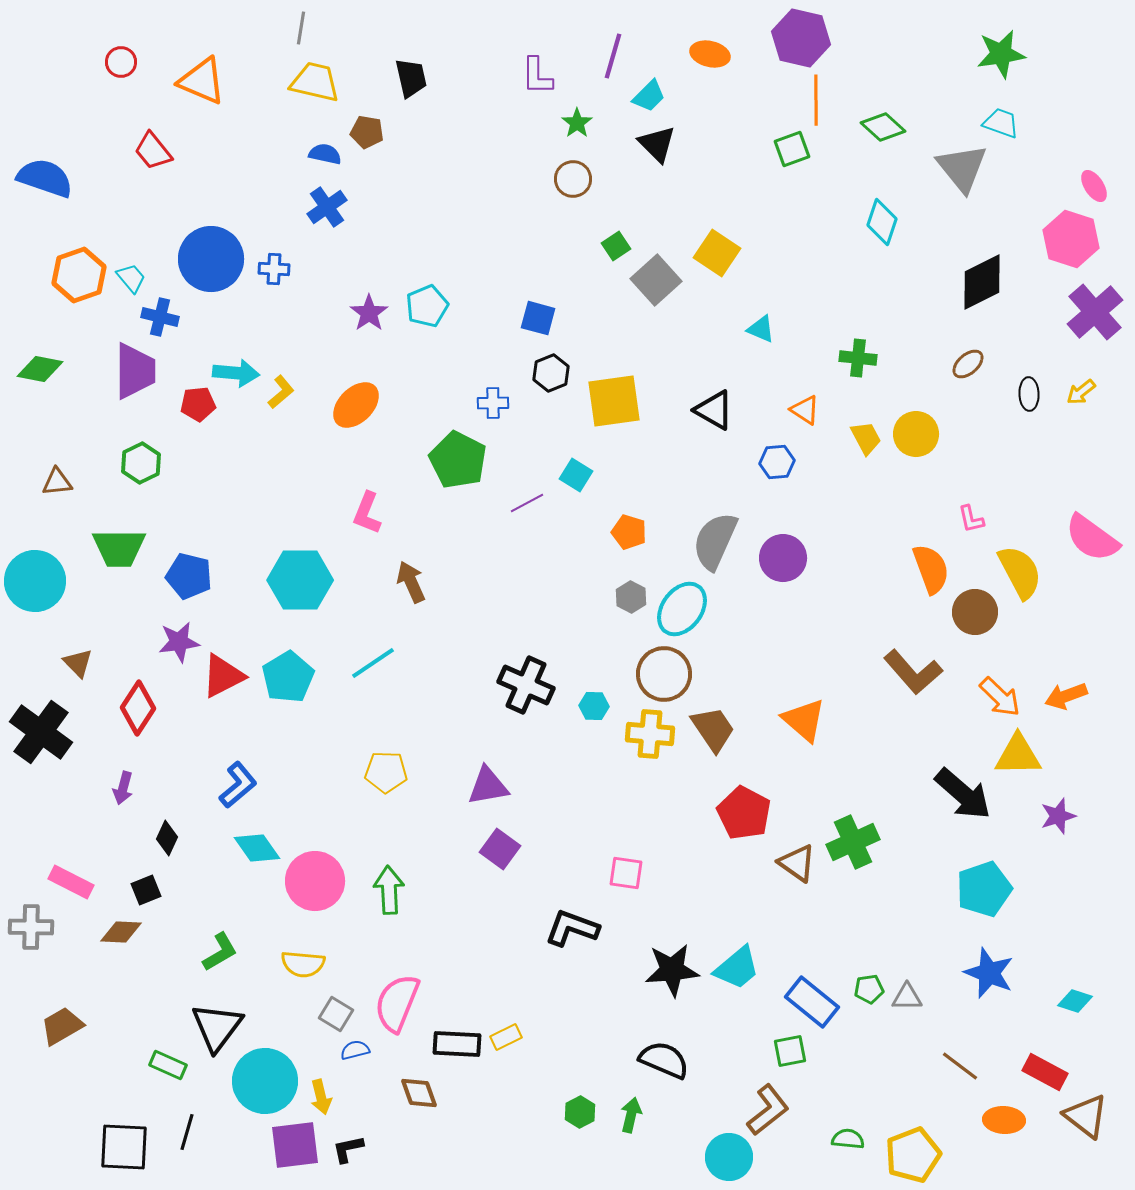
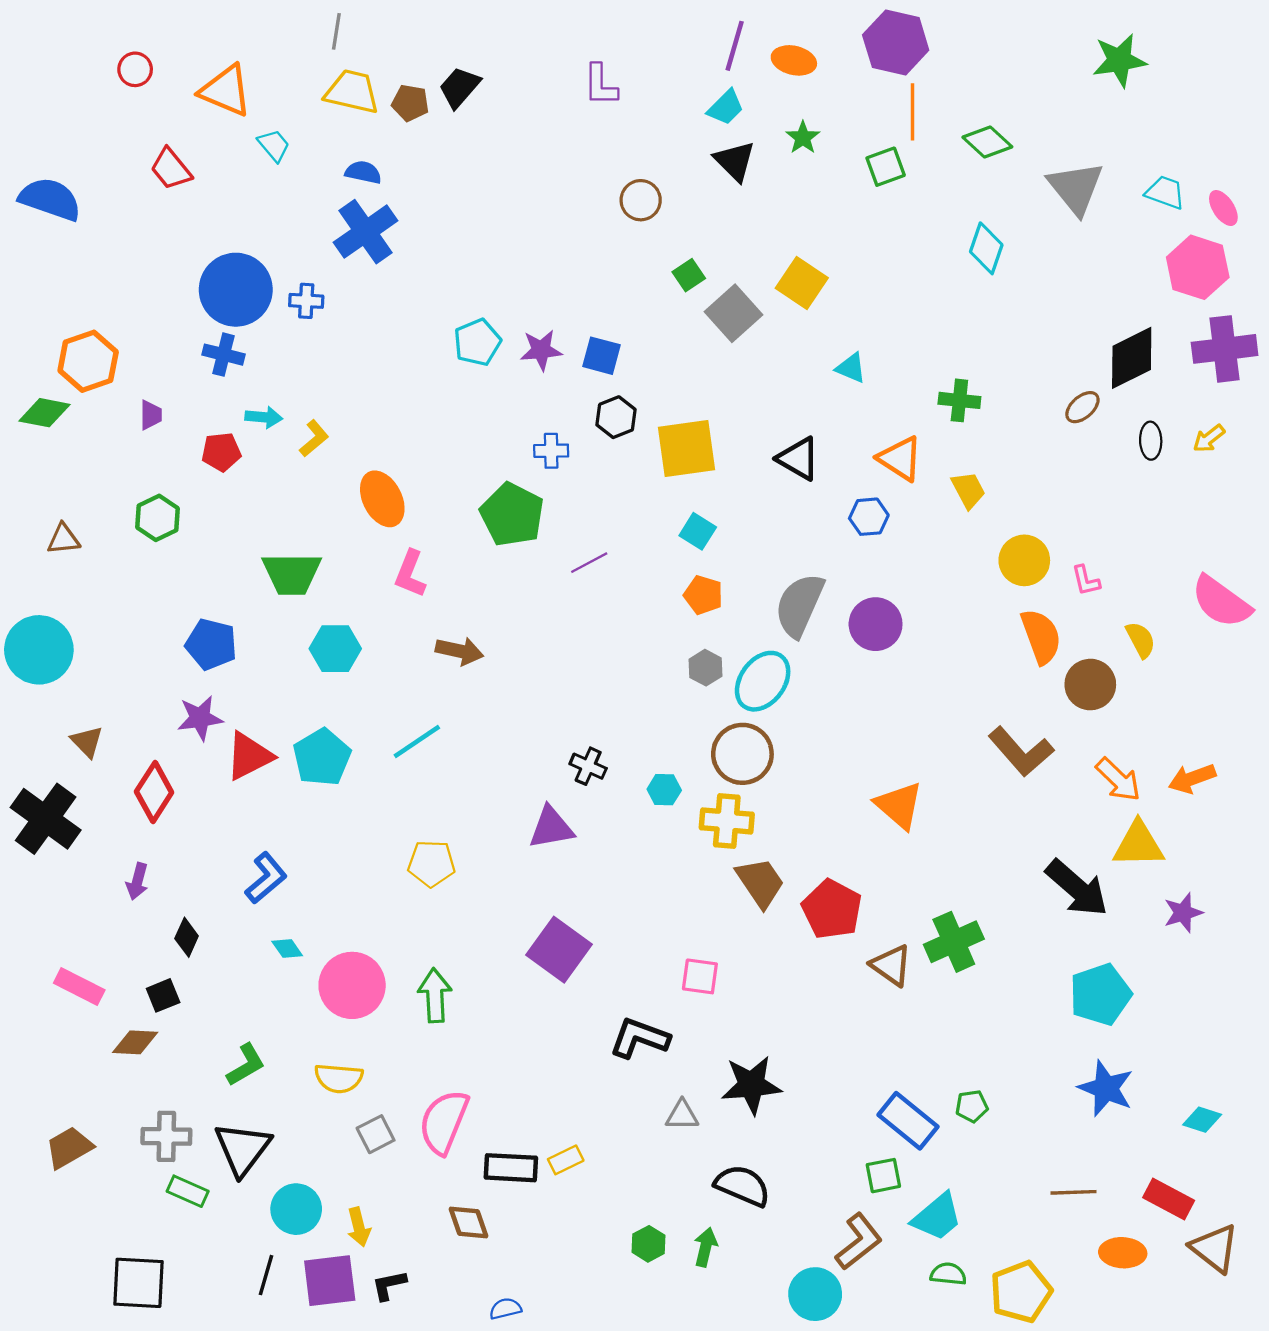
purple line: (613, 56) -> (735, 46), moved
black trapezoid: (411, 78) -> (459, 87), turned -126
green star: (577, 123) -> (803, 138), moved
cyan trapezoid: (1001, 123) -> (1165, 192), moved
brown pentagon: (367, 132) -> (410, 103), moved
blue cross: (327, 207) -> (366, 232), size x1.4
orange hexagon: (79, 275) -> (88, 361), moved
cyan trapezoid: (131, 278) -> (274, 145), moved
black diamond: (982, 282) -> (1132, 358), moved
purple cross: (1095, 312) -> (1225, 349), turned 34
purple star: (369, 313) -> (541, 350), moved, turned 30
blue cross: (160, 317) -> (223, 355), moved
purple trapezoid: (135, 371) -> (151, 415), size x0.5
cyan arrow: (236, 373) -> (264, 417), size x0.7
orange ellipse: (356, 405) -> (382, 499), moved, turned -72
orange triangle: (805, 410) -> (900, 459), size x1.4
yellow circle: (916, 434) -> (1024, 560), moved
cyan square: (576, 475) -> (698, 531), moved
green trapezoid: (119, 548) -> (292, 574), moved
yellow semicircle: (1020, 572) -> (1141, 640), size x0.6
cyan hexagon: (300, 580) -> (335, 649), size x0.7
brown arrow: (411, 582) -> (459, 651), turned 126
black cross: (526, 685) -> (588, 766), size x0.6
brown trapezoid: (713, 729) -> (760, 882), moved
purple triangle: (488, 786) -> (551, 828), moved
cyan diamond: (257, 848) -> (287, 948), size x0.6
purple square: (500, 849) -> (559, 950), size x1.4
gray cross: (31, 927) -> (166, 1136), moved
cyan trapezoid: (737, 968) -> (937, 1217), moved
gray triangle: (907, 997) -> (682, 1115), moved
gray square: (336, 1014) -> (376, 1134), turned 32
blue semicircle: (355, 1050) -> (505, 1309), moved
brown line: (960, 1066) -> (1074, 1192), turned -39
cyan circle: (265, 1081) -> (296, 1209), size x0.7
black line: (187, 1132) -> (266, 1275), moved

